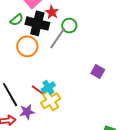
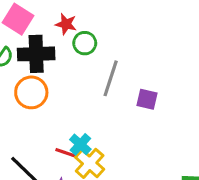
red star: (52, 12) -> (66, 24), moved
gray line: (58, 38) -> (111, 78), moved

